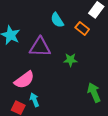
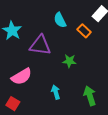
cyan arrow: (34, 100) -> (56, 92), moved

